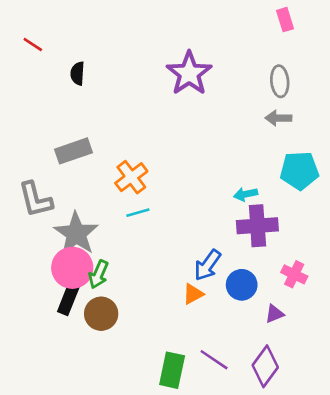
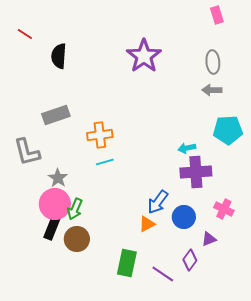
black semicircle: (77, 73) -> (59, 56), size x1.4
orange cross: (131, 177) -> (100, 135), turned 30
gray star: (76, 234) -> (58, 178), size x0.6
purple diamond: (265, 366) -> (190, 260), moved, size x0.7
green rectangle: (172, 370) -> (127, 263), moved

